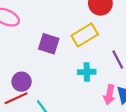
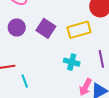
purple circle: (22, 82) -> (17, 27), moved

